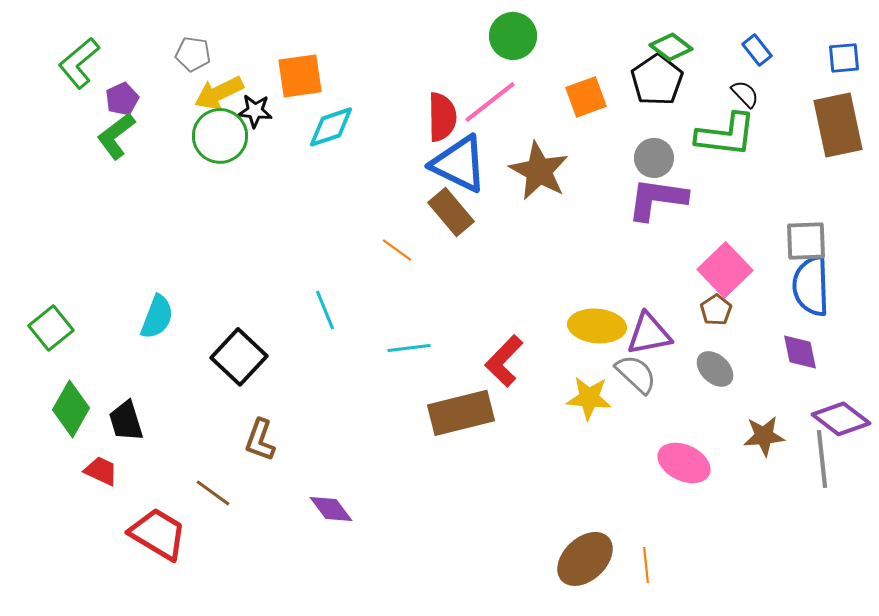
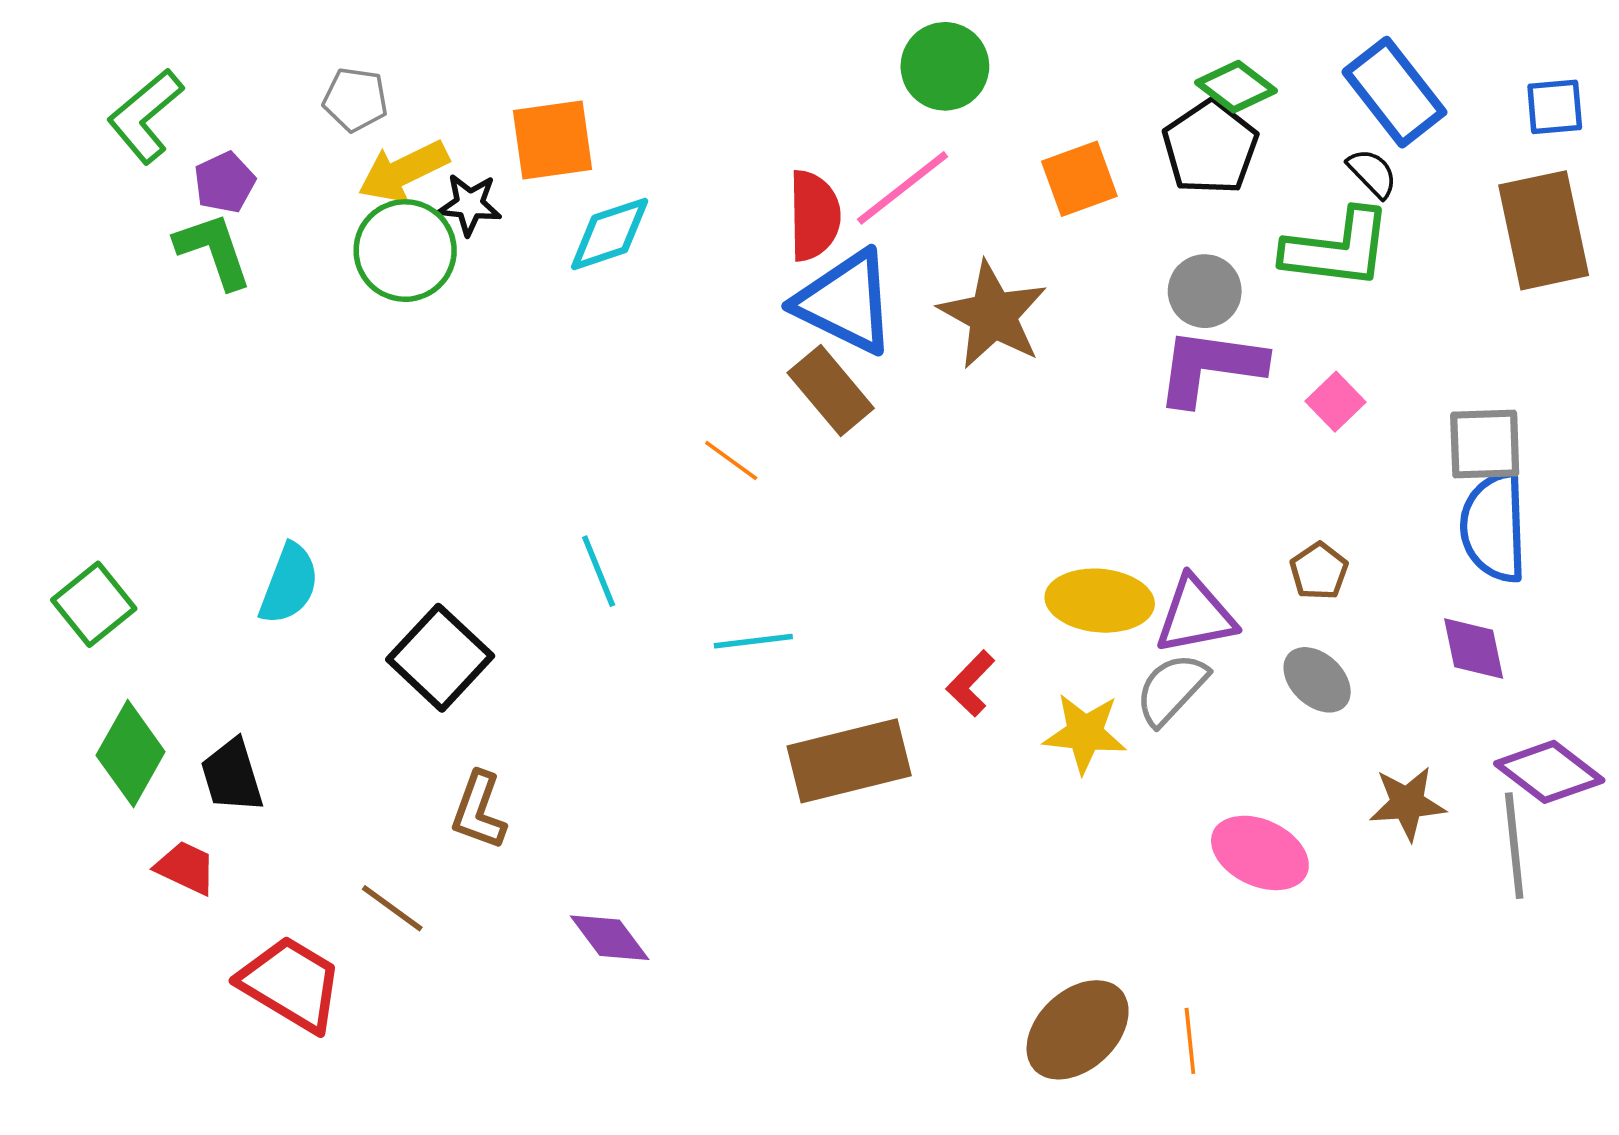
blue rectangle: (757, 50) -> (1394, 92), size x1.8
green L-shape: (116, 136) -> (214, 251), turned 108
pink square: (725, 270) -> (1335, 402), moved, size x0.6
red L-shape: (504, 361) -> (971, 683), moved, size x0.7
gray semicircle: (636, 374) -> (1172, 689), turned -90

